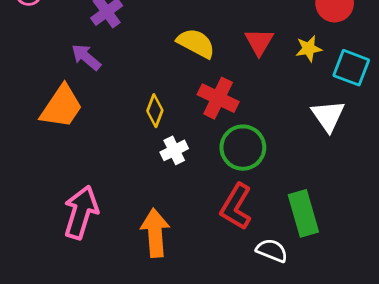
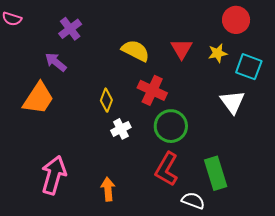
orange arrow: (155, 233) -> (108, 189), size x0.7

